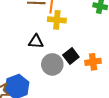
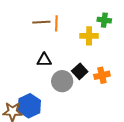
yellow cross: (57, 20) -> (89, 36), moved

